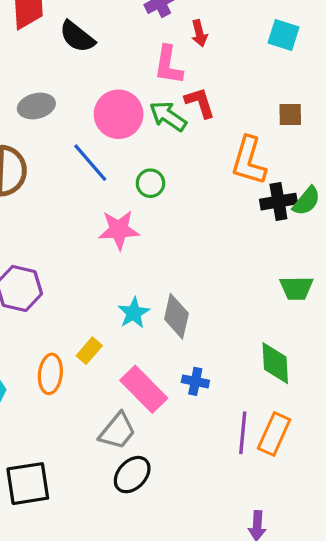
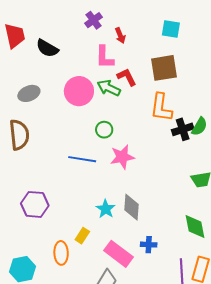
brown square: (290, 115) -> (164, 68), moved, size x1.8
blue line: (90, 163) -> (82, 159), moved, turned -32
pink star: (119, 230) -> (122, 157), moved

